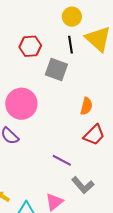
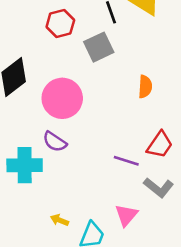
gray square: (56, 70) -> (99, 47), turned -35
red trapezoid: (94, 135) -> (160, 145), moved

